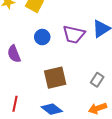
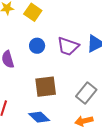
gray rectangle: (97, 80) -> (86, 93), size x1.5

